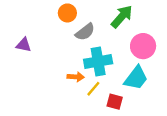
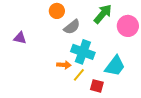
pink circle: (143, 46) -> (128, 26), moved
cyan cross: (98, 61) -> (83, 52), turned 30

